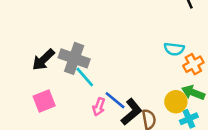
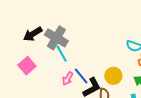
pink square: (44, 101) -> (27, 66), turned -30
yellow circle: (176, 102) -> (113, 76), moved

